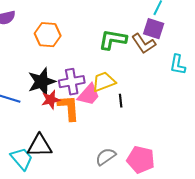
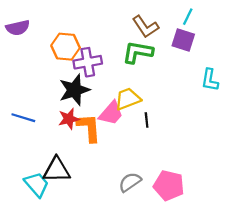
brown L-shape: (144, 44) -> (145, 27), moved
black star: (42, 82) -> (74, 90), moved
purple cross: (72, 82) -> (88, 62), moved

